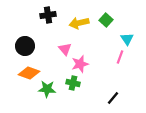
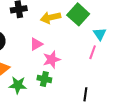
green square: (106, 20) -> (78, 14), size x1.5
pink triangle: (65, 49) -> (36, 44), turned 40
black line: (113, 98) -> (85, 94), turned -32

